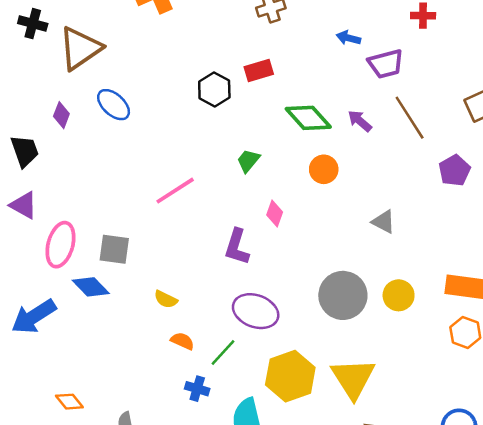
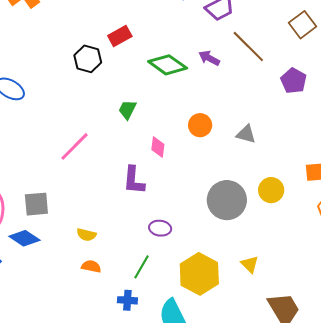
orange circle: (324, 169) -> (200, 125), moved
purple ellipse: (256, 311) -> (160, 228), size x0.6
orange semicircle: (182, 341) -> (91, 266), moved
yellow triangle: (353, 378) -> (250, 264), size x0.5

